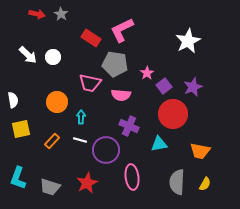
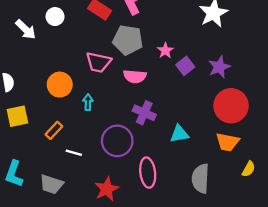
white circle: (53, 57) -> (55, 17), moved
red circle: (173, 114) -> (231, 106), moved
white line: (80, 140) -> (74, 153), moved
red star: (87, 183) -> (107, 189), moved
yellow semicircle: (205, 184) -> (249, 169), moved

